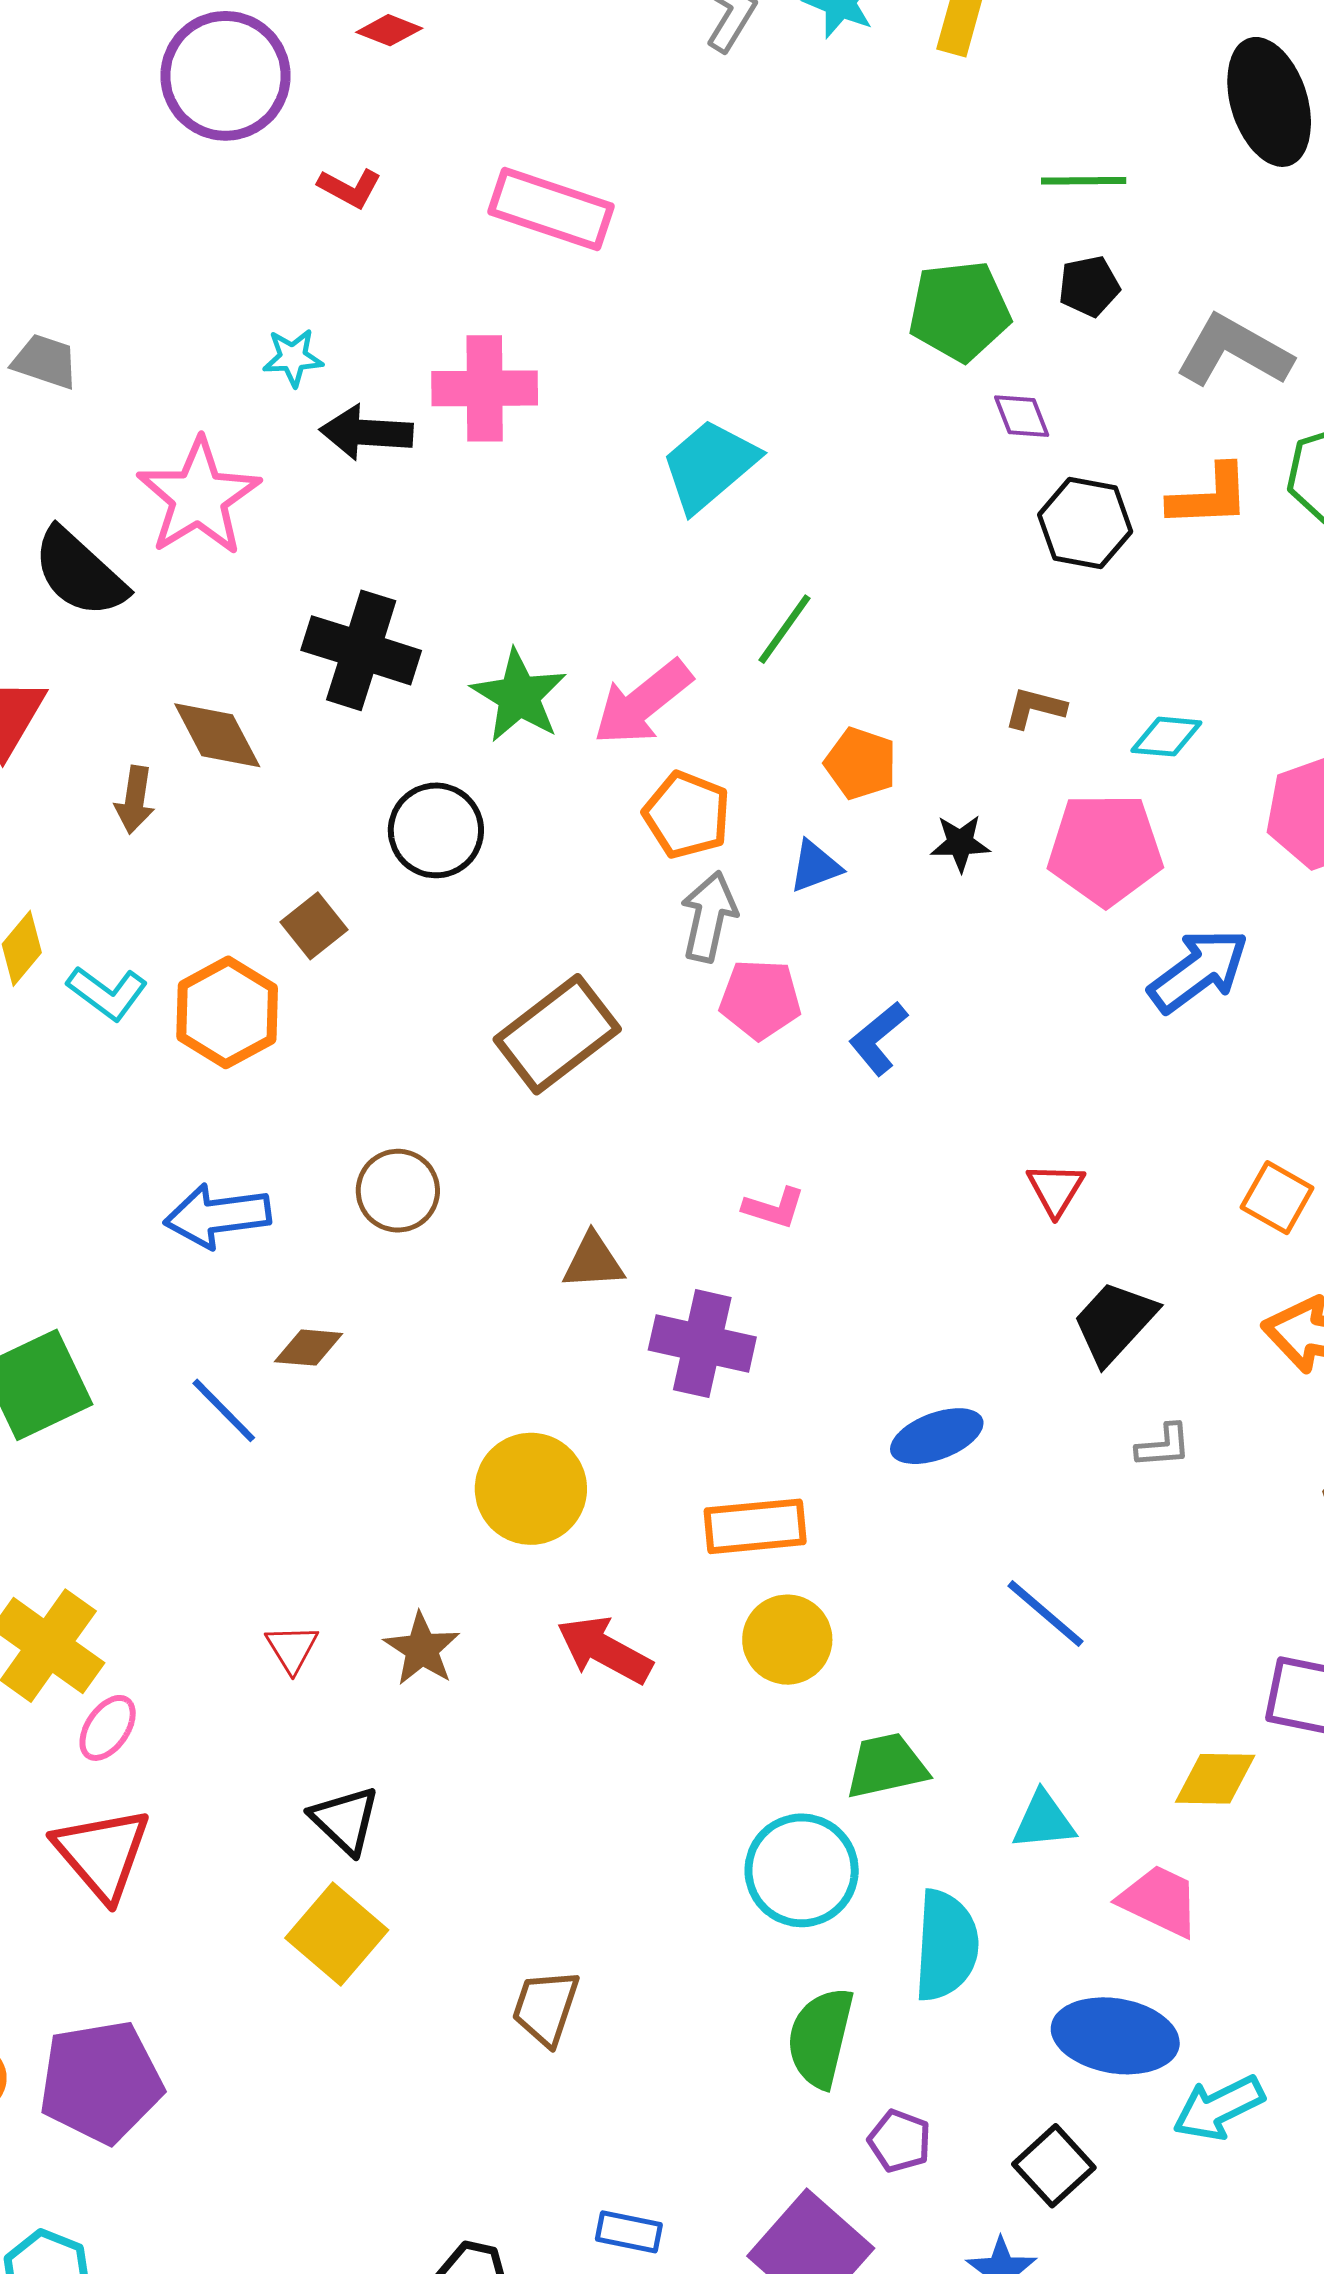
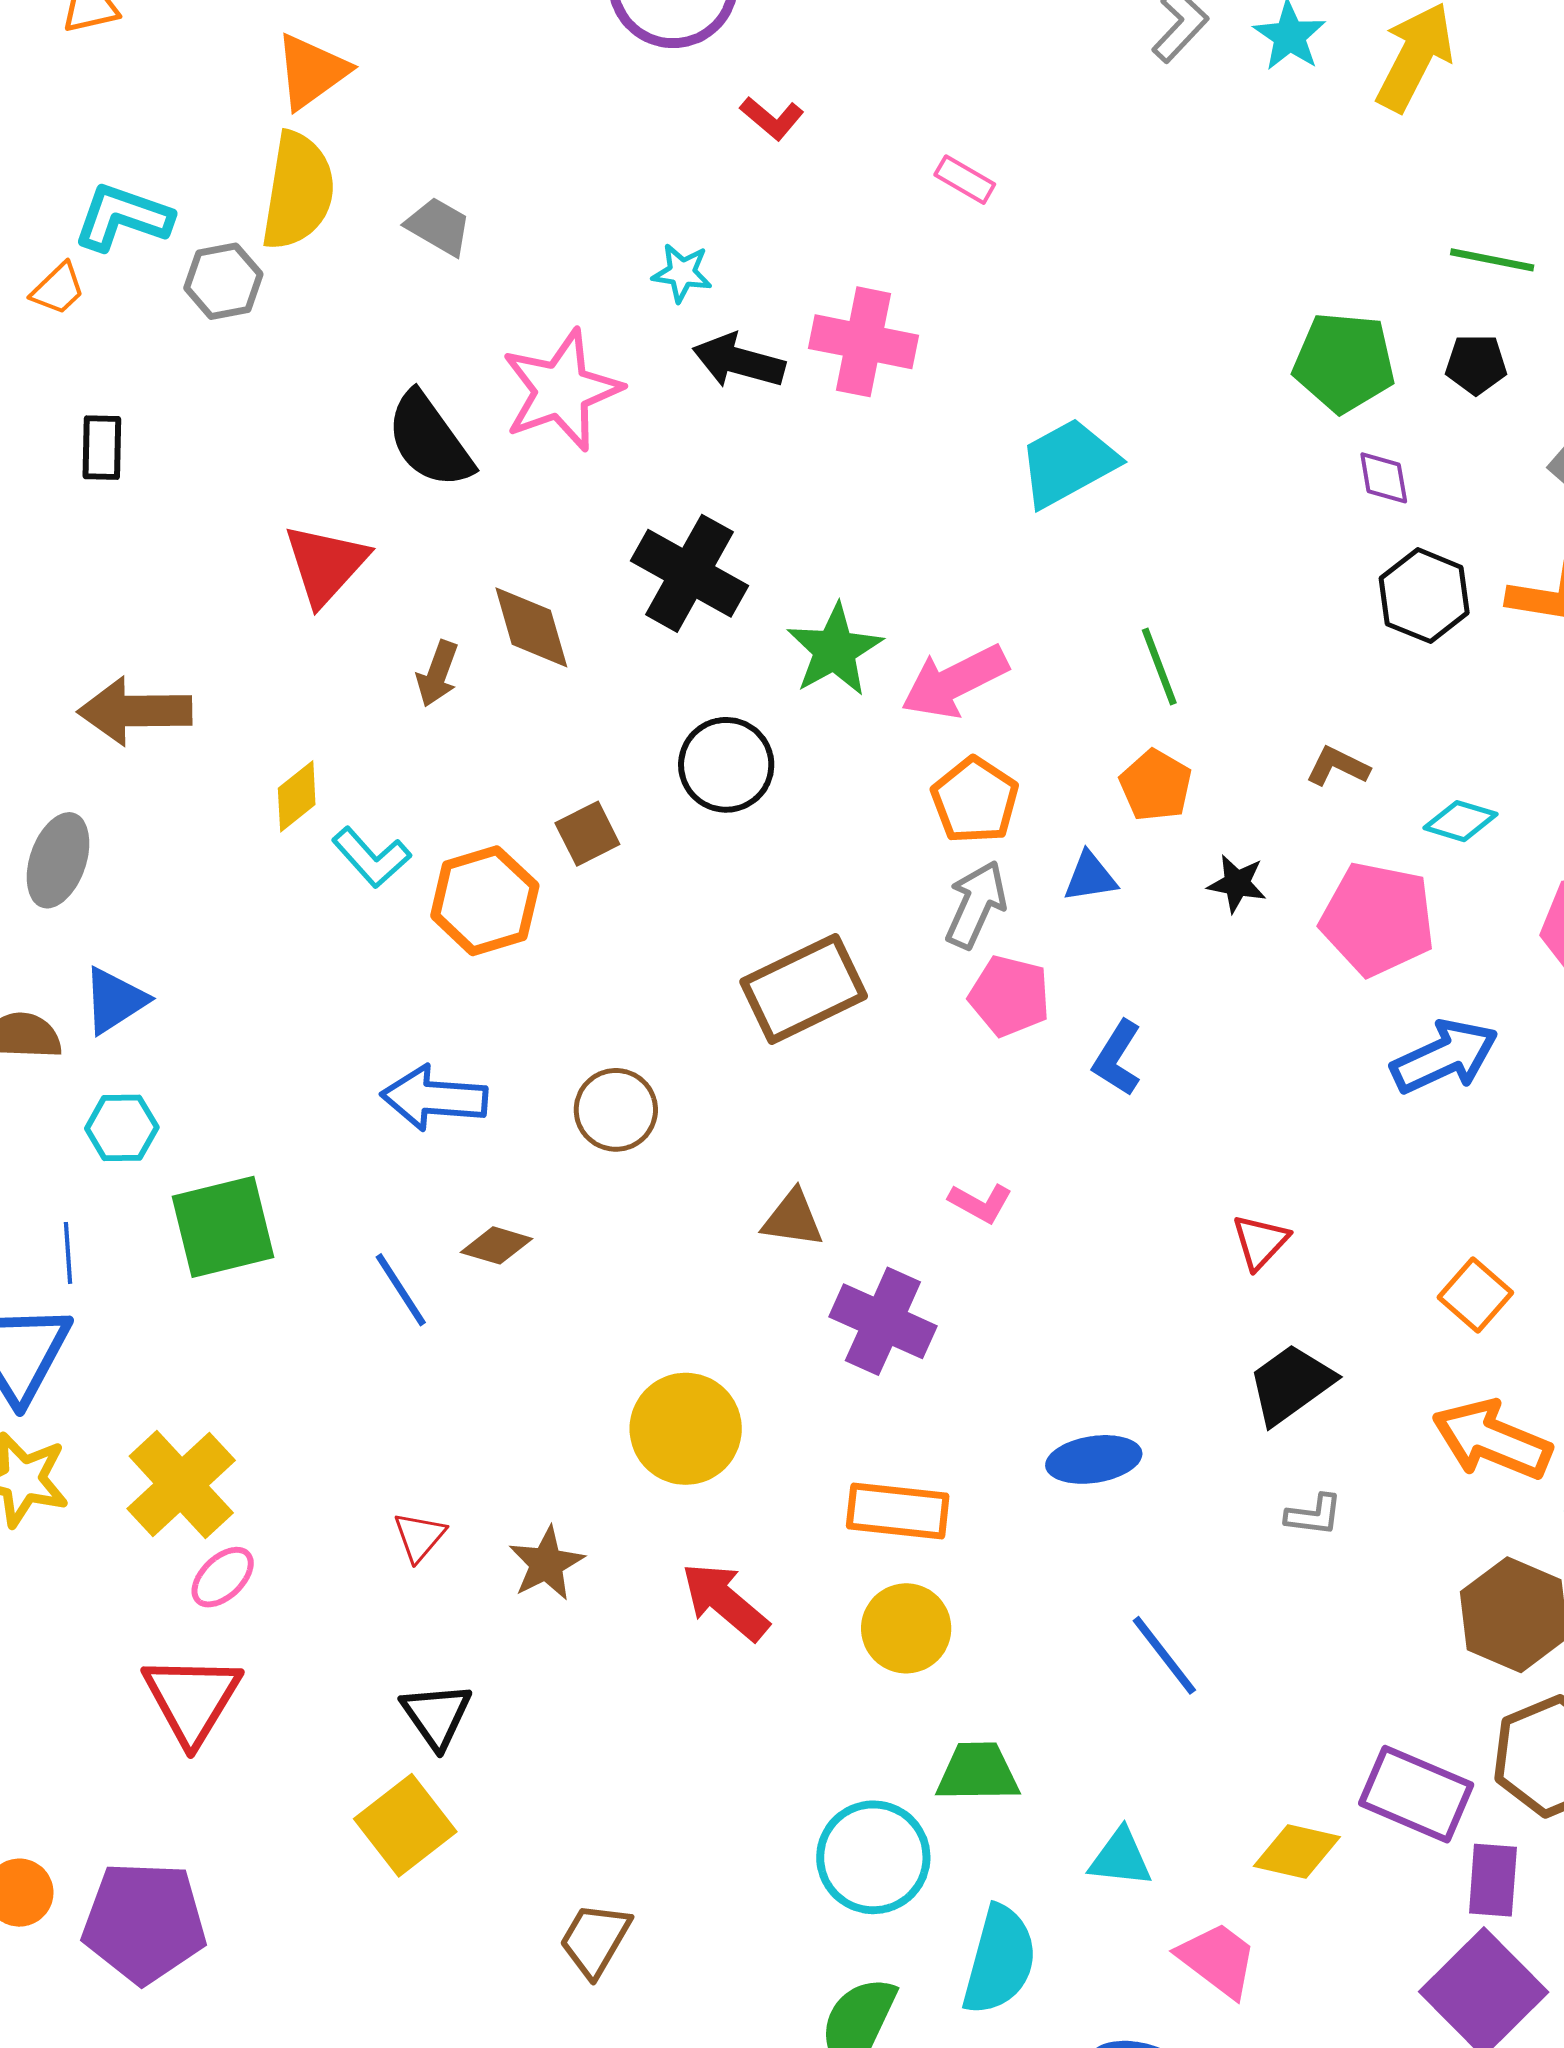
pink rectangle: (551, 209) -> (965, 180), size x0.5
green line: (784, 629) -> (1159, 666), moved, turned -68
blue L-shape: (878, 1038) -> (1117, 1058), turned -30

